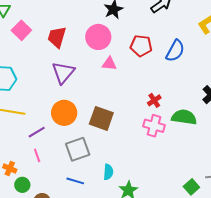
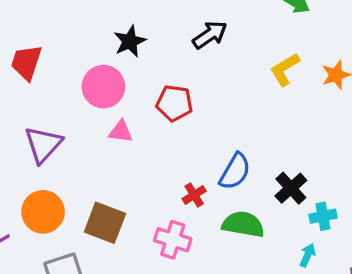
red trapezoid: (57, 37) -> (26, 62), moved
blue semicircle: (175, 51) -> (235, 171), moved
pink cross: (154, 126) -> (173, 240), moved

